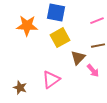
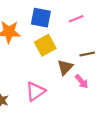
pink line: (97, 21) -> (76, 19), moved

